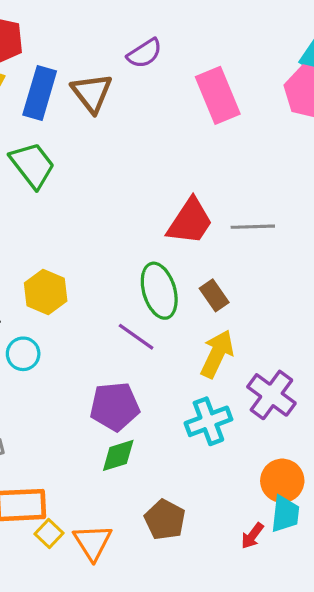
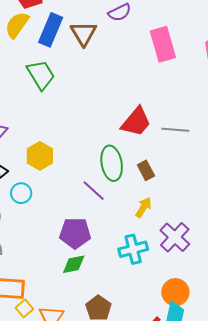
yellow arrow: (217, 354) -> (143, 207), size x0.7

